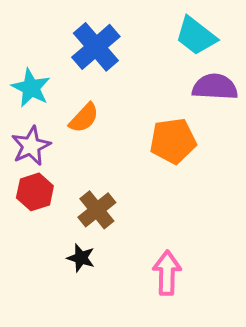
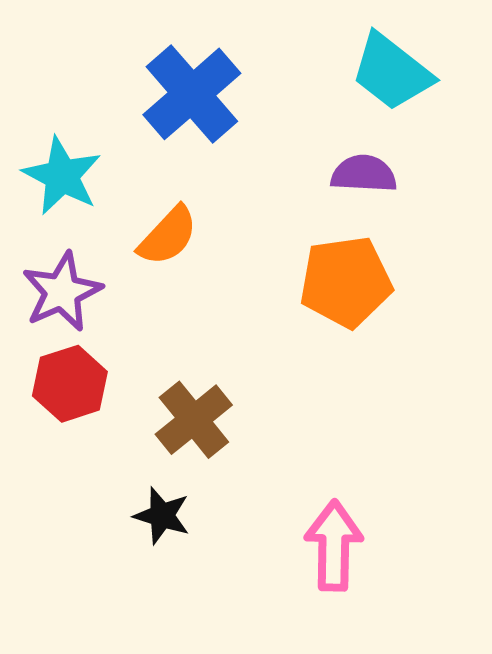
purple semicircle: (215, 87) -> (364, 174), moved, size x0.7

